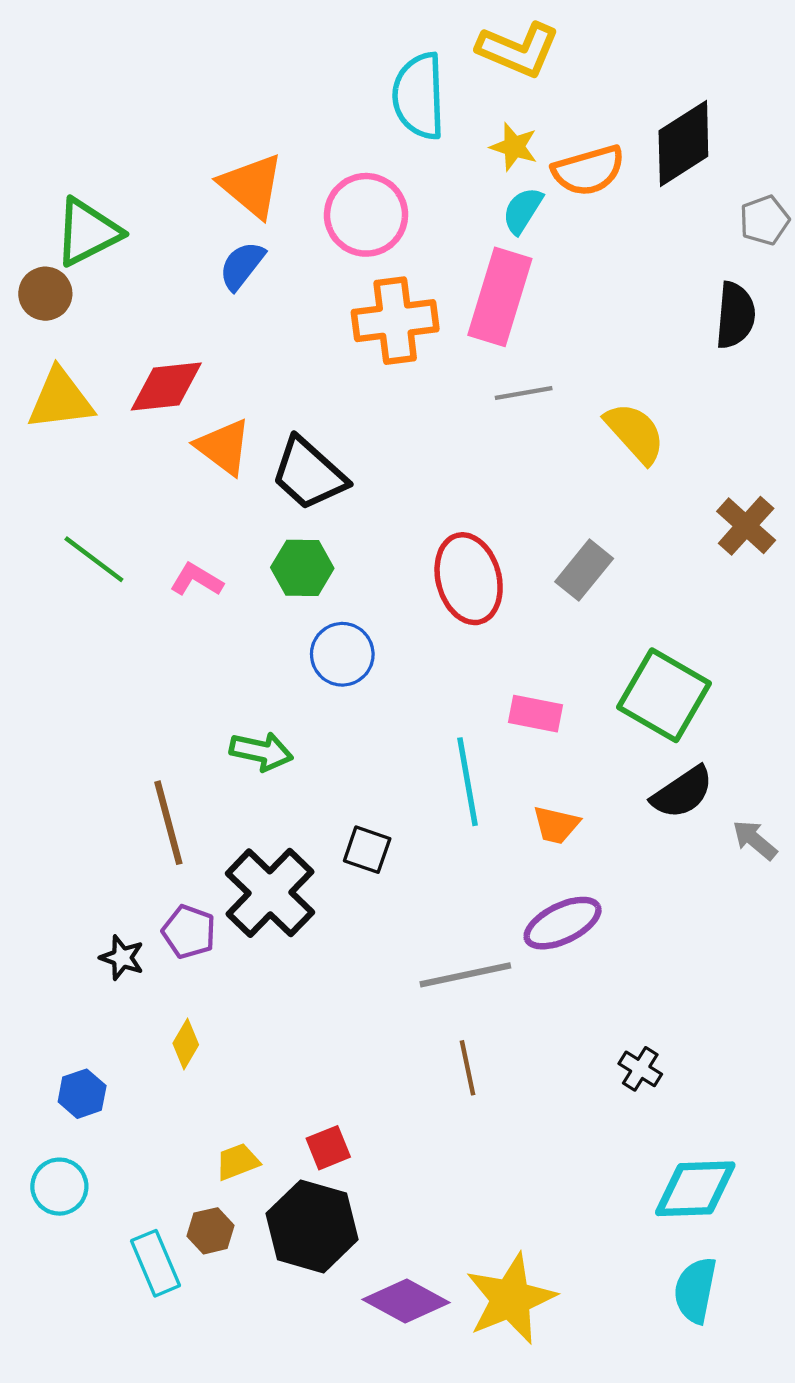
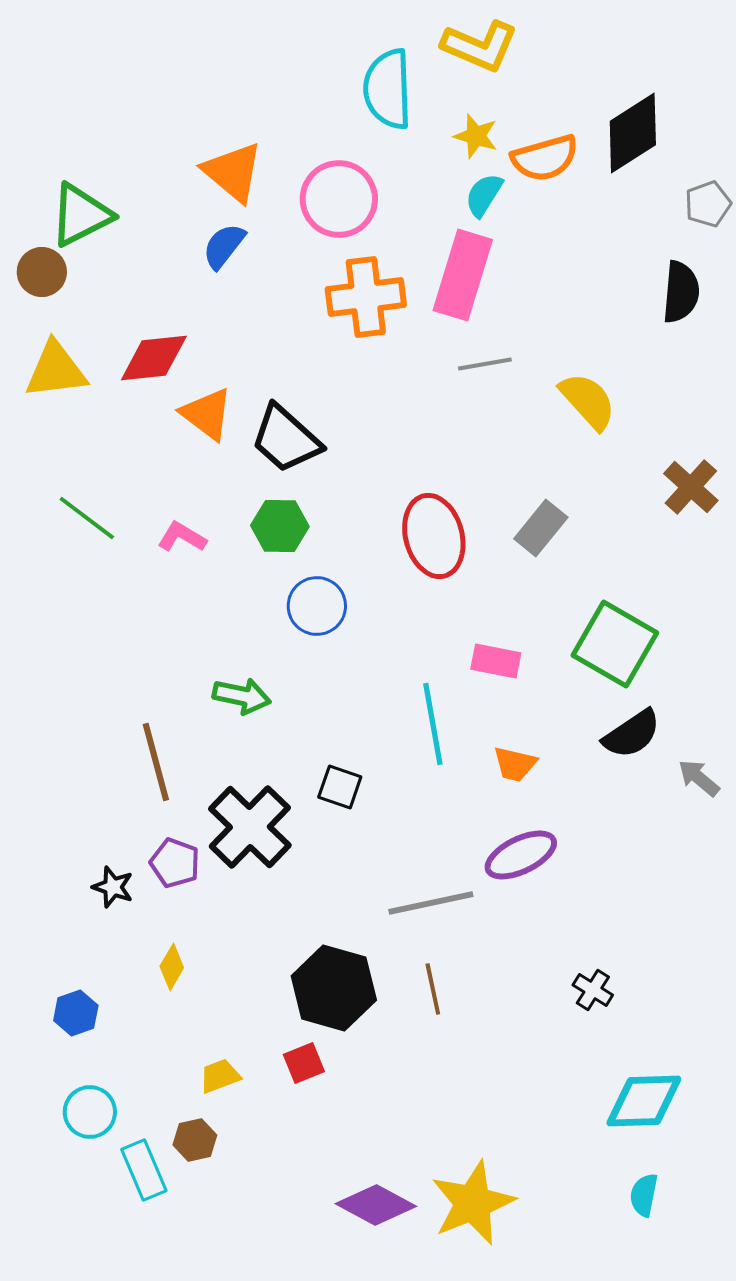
cyan circle: (59, 1187) -> (90, 1112), moved
black hexagon: (312, 1226) -> (334, 988), moved
cyan semicircle: (695, 1290) -> (644, 1195), size x0.7

